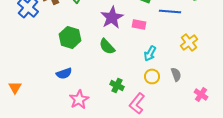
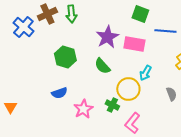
pink rectangle: (139, 24) -> (134, 44), size x1.5
yellow circle: (152, 76) -> (128, 89), moved, size x1.5
pink star: (79, 99) -> (83, 109), moved

